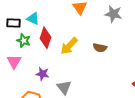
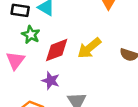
red diamond: (45, 38) -> (57, 50), moved, turned 45

